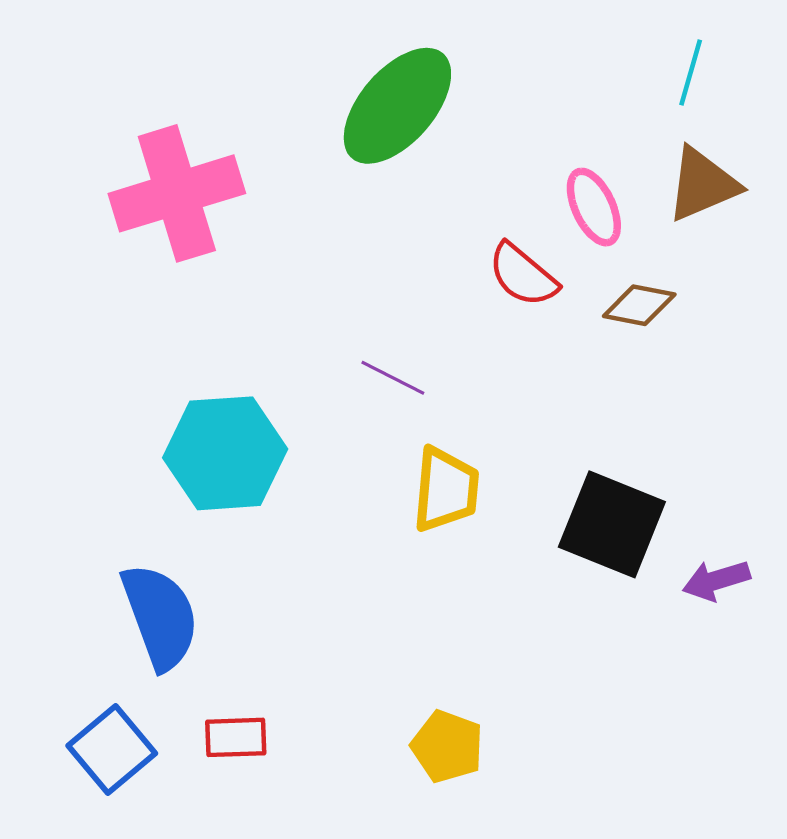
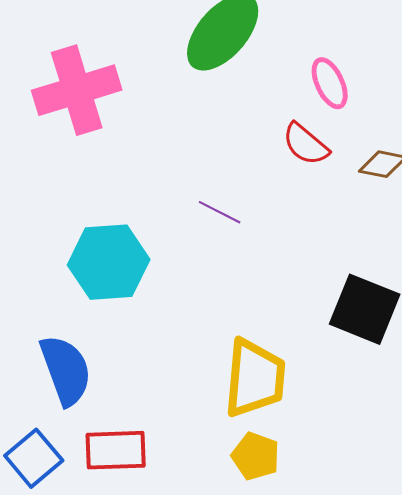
pink ellipse: (594, 207) -> (330, 83), moved
yellow trapezoid: (446, 490) -> (255, 378), moved, size x1.4
red rectangle: (236, 737) -> (116, 450), size x1.5

